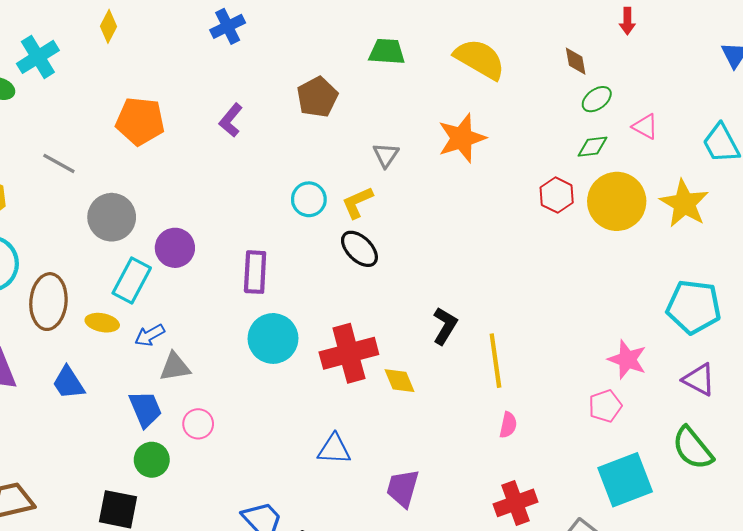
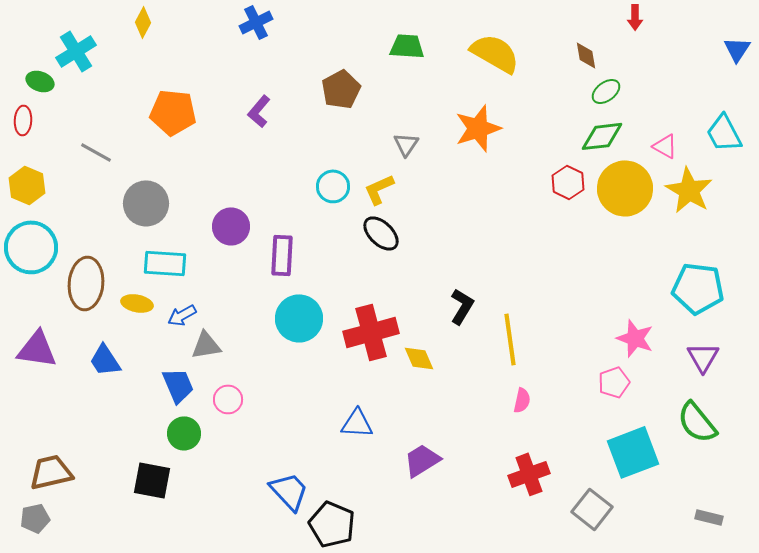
pink triangle: (645, 127) -> (665, 146), moved
green diamond: (592, 147) -> (602, 136), size x1.4
purple circle: (175, 248) -> (231, 226), moved
cyan rectangle: (132, 280) -> (165, 263), turned 66
purple triangle: (699, 380) -> (703, 357), turned 32
purple trapezoid: (403, 488) -> (422, 460), turned 42

